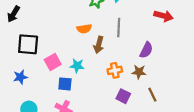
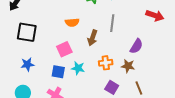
orange semicircle: (84, 29) -> (72, 22), moved
pink square: (53, 62) -> (64, 49), moved
cyan star: (77, 66) -> (78, 68), moved
blue star: (20, 77) -> (27, 64), moved

